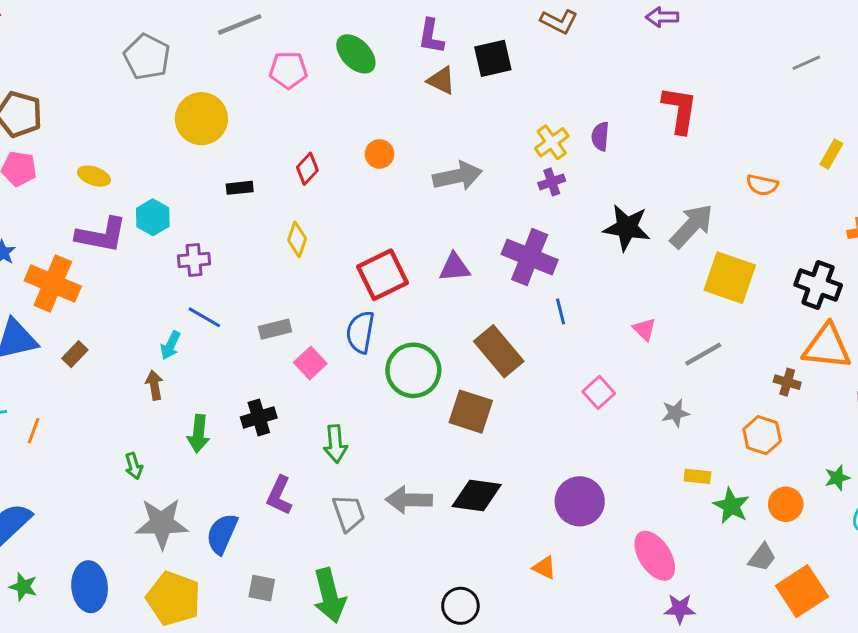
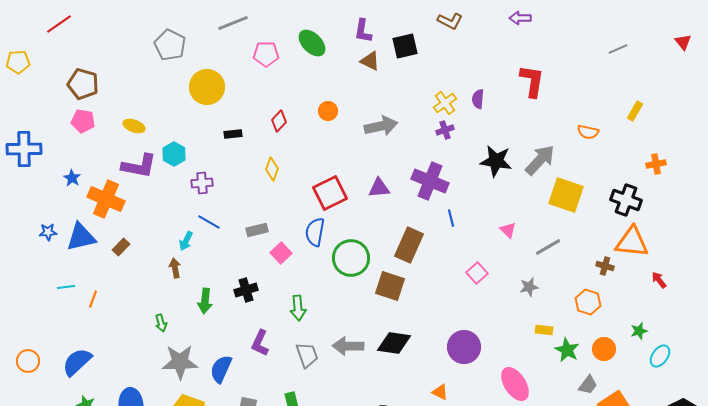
brown rectangle: (499, 351) -> (409, 245), turned 64

